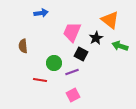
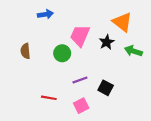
black square: (81, 54) -> (106, 88), moved
green circle: (54, 63) -> (62, 53), moved
red line: (40, 80) -> (49, 98), moved

